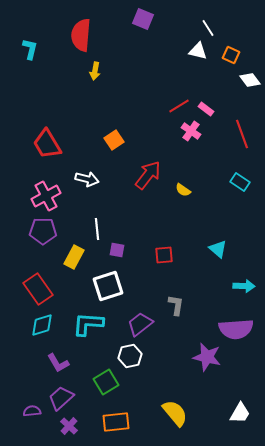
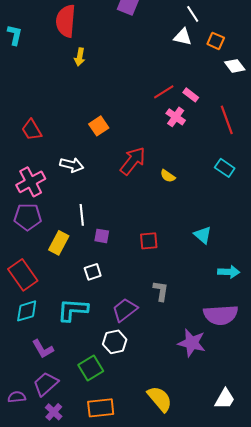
red trapezoid: (47, 144) -> (32, 130), size x0.7
white square: (108, 286) -> (93, 272), size x0.6

